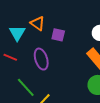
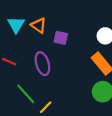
cyan triangle: (17, 33) -> (16, 25), moved

